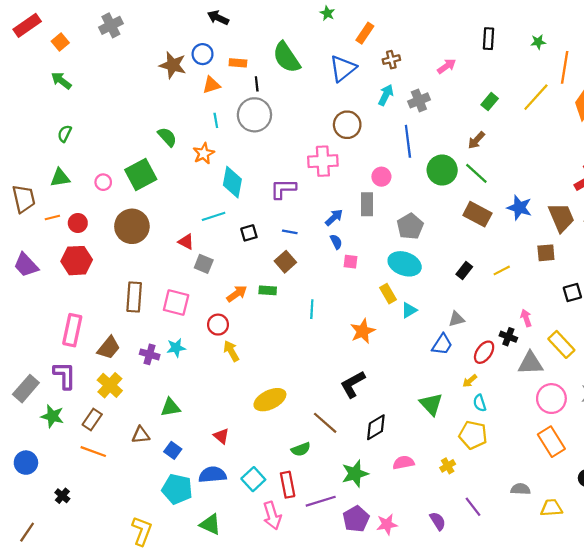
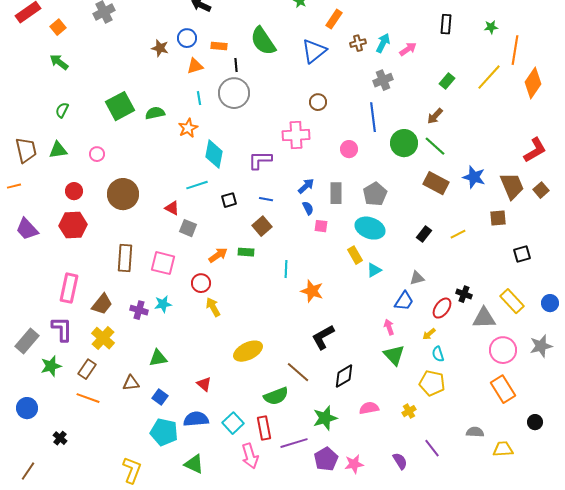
brown star: (173, 65) -> (160, 48), size x0.7
cyan arrow: (386, 95) -> (383, 43), moved
brown circle: (347, 125) -> (318, 102), size x0.7
green semicircle: (167, 137) -> (155, 113), turned -60
green square: (141, 174) -> (120, 106), moved
brown trapezoid: (24, 199) -> (26, 150), moved
gray rectangle: (367, 204) -> (336, 193), moved
orange line: (52, 217) -> (14, 186), moved
pink arrow: (526, 318) -> (389, 327), moved
orange star: (363, 331) -> (312, 291), moved, turned -30
green star: (52, 416) -> (51, 366), turned -30
green semicircle: (301, 449) -> (276, 396), size x1.4

